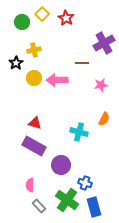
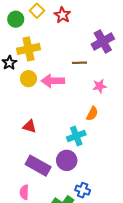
yellow cross: (34, 50) -> (28, 49), size x1.5
orange semicircle: (104, 119) -> (92, 114), moved
cyan cross: (79, 132) -> (76, 136), turned -36
purple rectangle: (34, 146) -> (38, 166), moved
purple circle: (61, 165) -> (67, 160), moved

